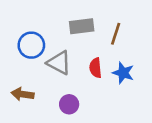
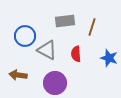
blue star: (123, 73) -> (109, 58), moved
purple circle: (69, 104) -> (55, 83), size x1.5

